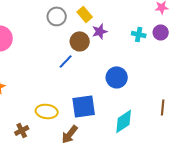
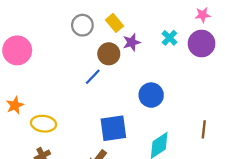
purple circle: (161, 32) -> (202, 44), size x1.5
cyan cross: (139, 34) -> (169, 38), moved, turned 32
yellow ellipse: (47, 111) -> (44, 124), moved

